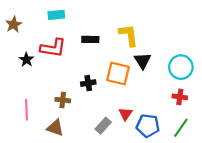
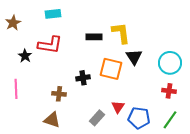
black rectangle: (90, 39) -> (94, 37), moved
pink line: (26, 110) -> (16, 89), moved

